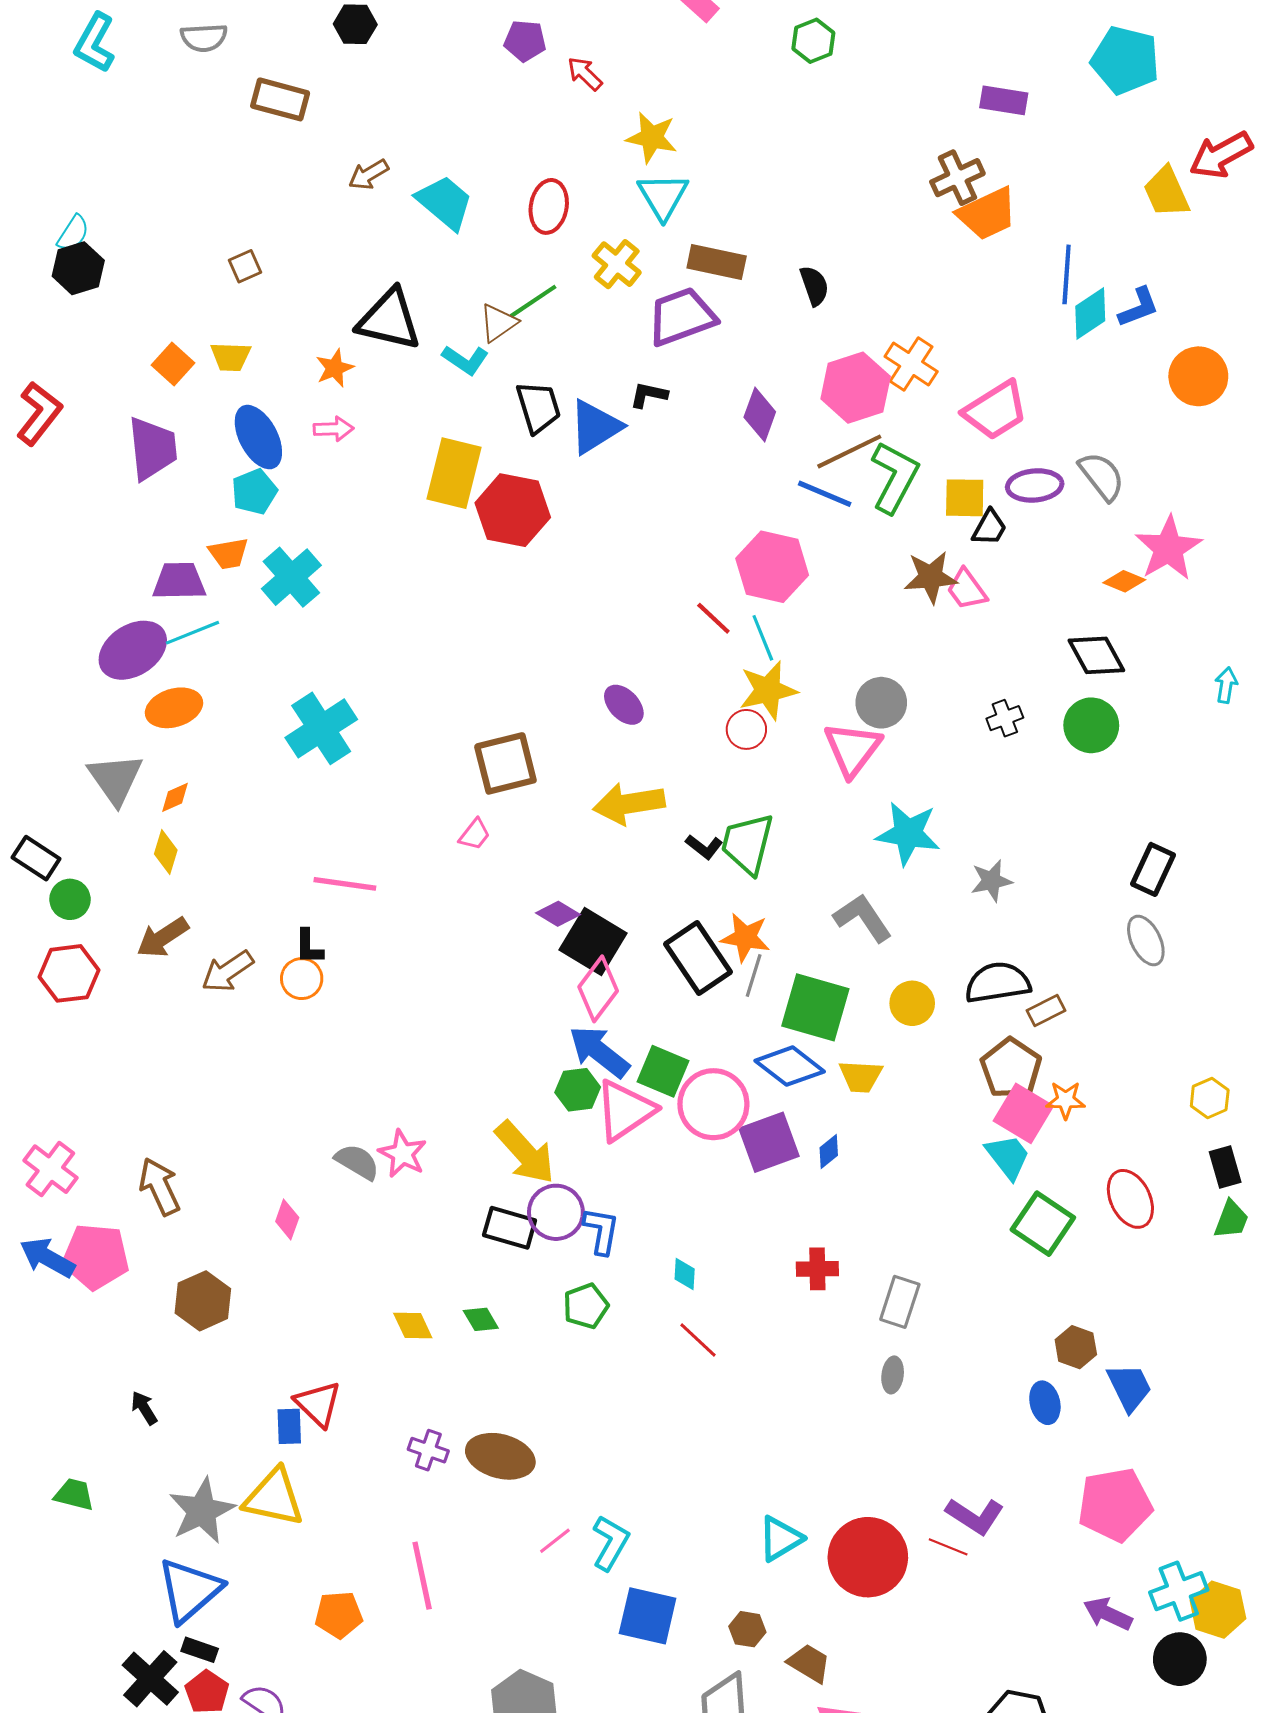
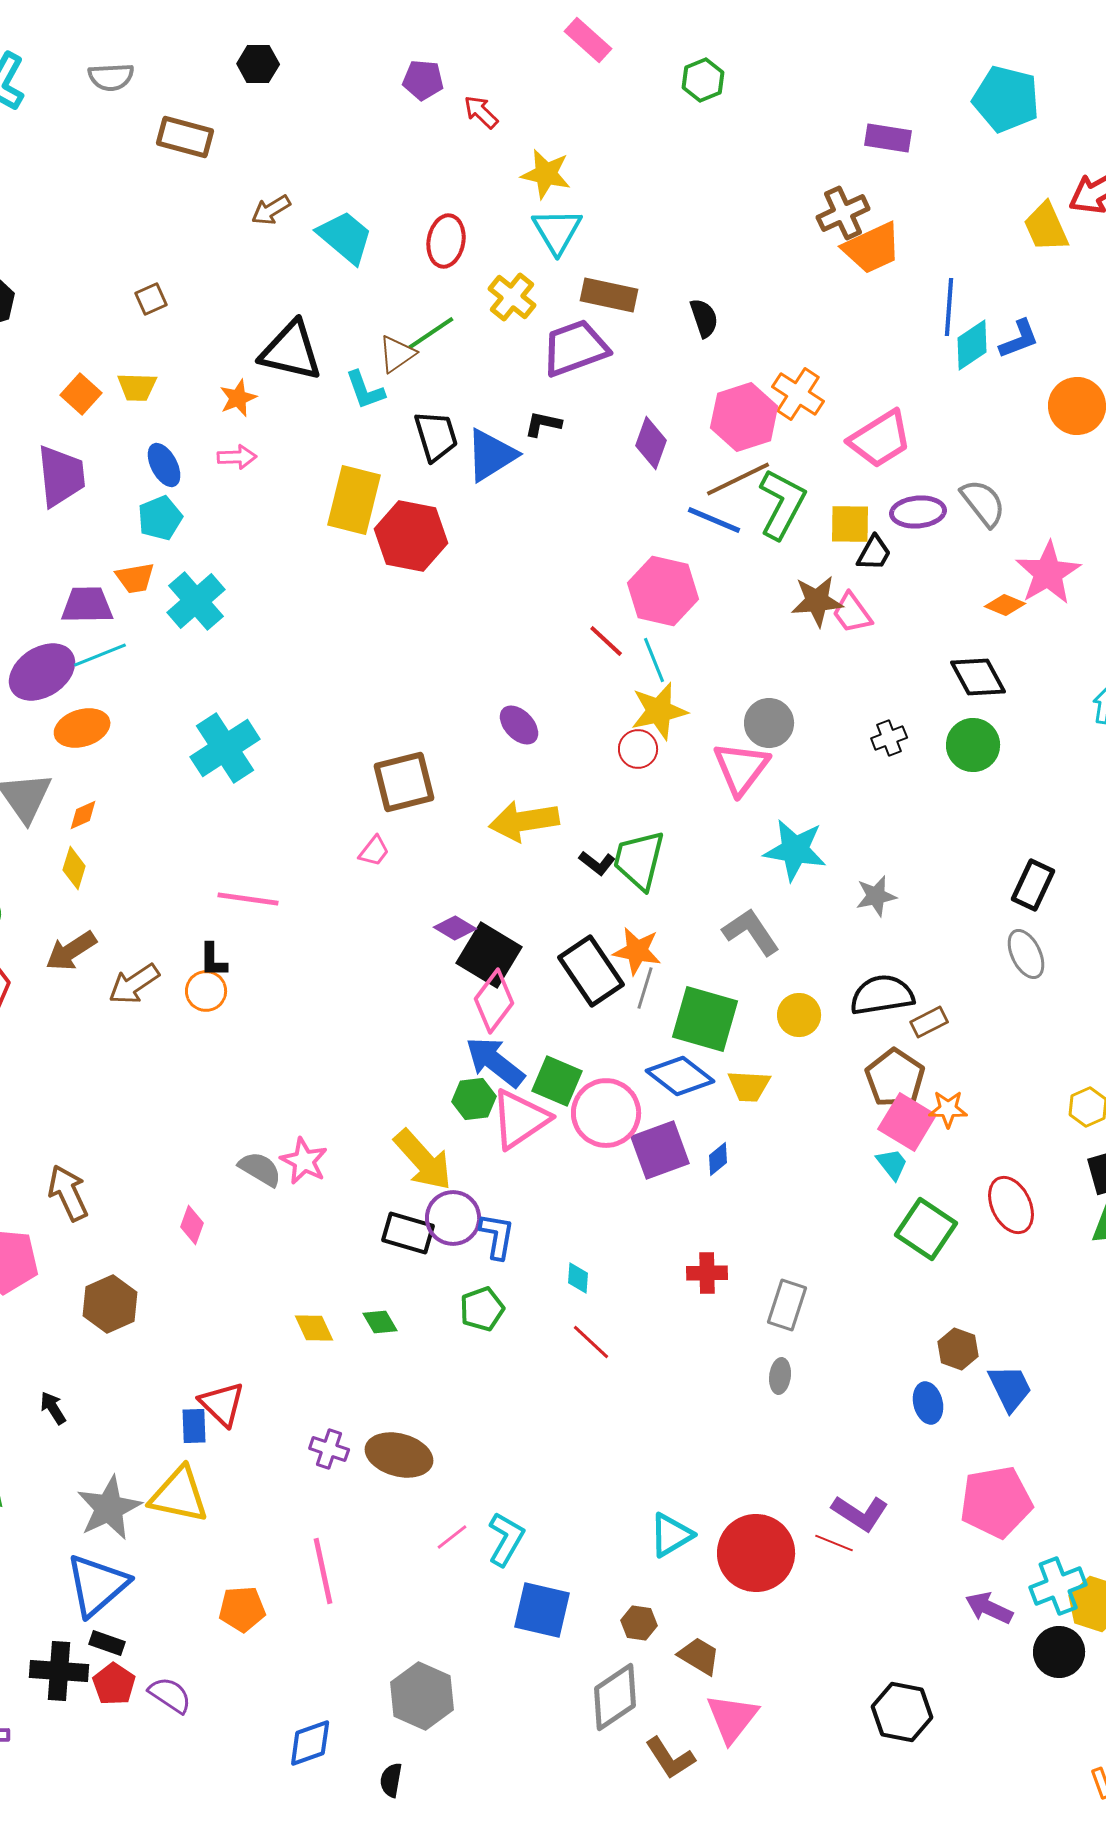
cyan L-shape: (465, 360) -> (365, 390), turned 36
blue ellipse: (258, 437) -> (164, 465), size x0.7
cyan trapezoid: (1008, 1157) -> (892, 1164), size x0.7
black cross: (150, 1679) -> (59, 1671), turned -38

